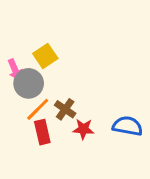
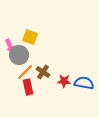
yellow square: (45, 56) -> (30, 37), turned -35
red star: (83, 129) -> (64, 81), moved

